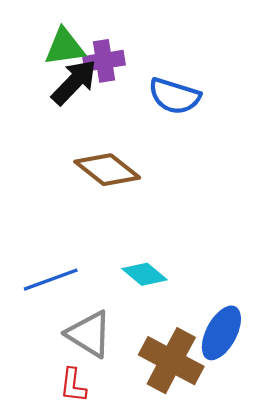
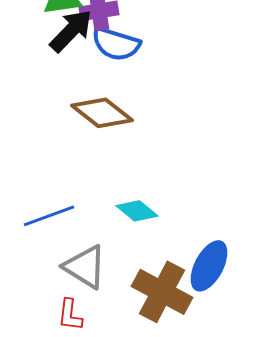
blue semicircle: (174, 96) -> (116, 44), moved

